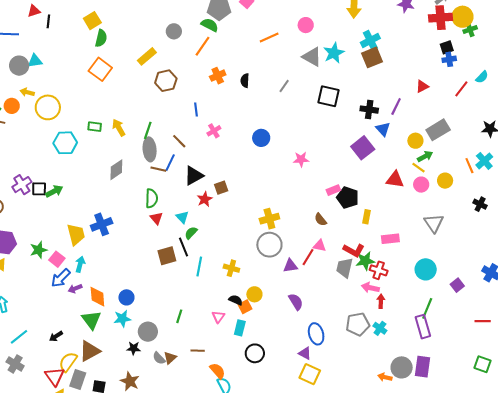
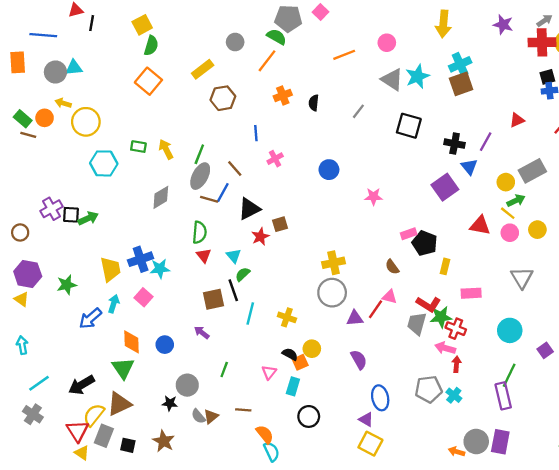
gray ellipse: (150, 149) -> (200, 176), turned 30
pink square: (57, 259) -> (143, 297), moved
purple arrow: (75, 288) -> (202, 332), moved, turned 56
cyan star: (122, 319) -> (160, 269), moved
black arrow: (56, 336) -> (82, 385), size x1.6

